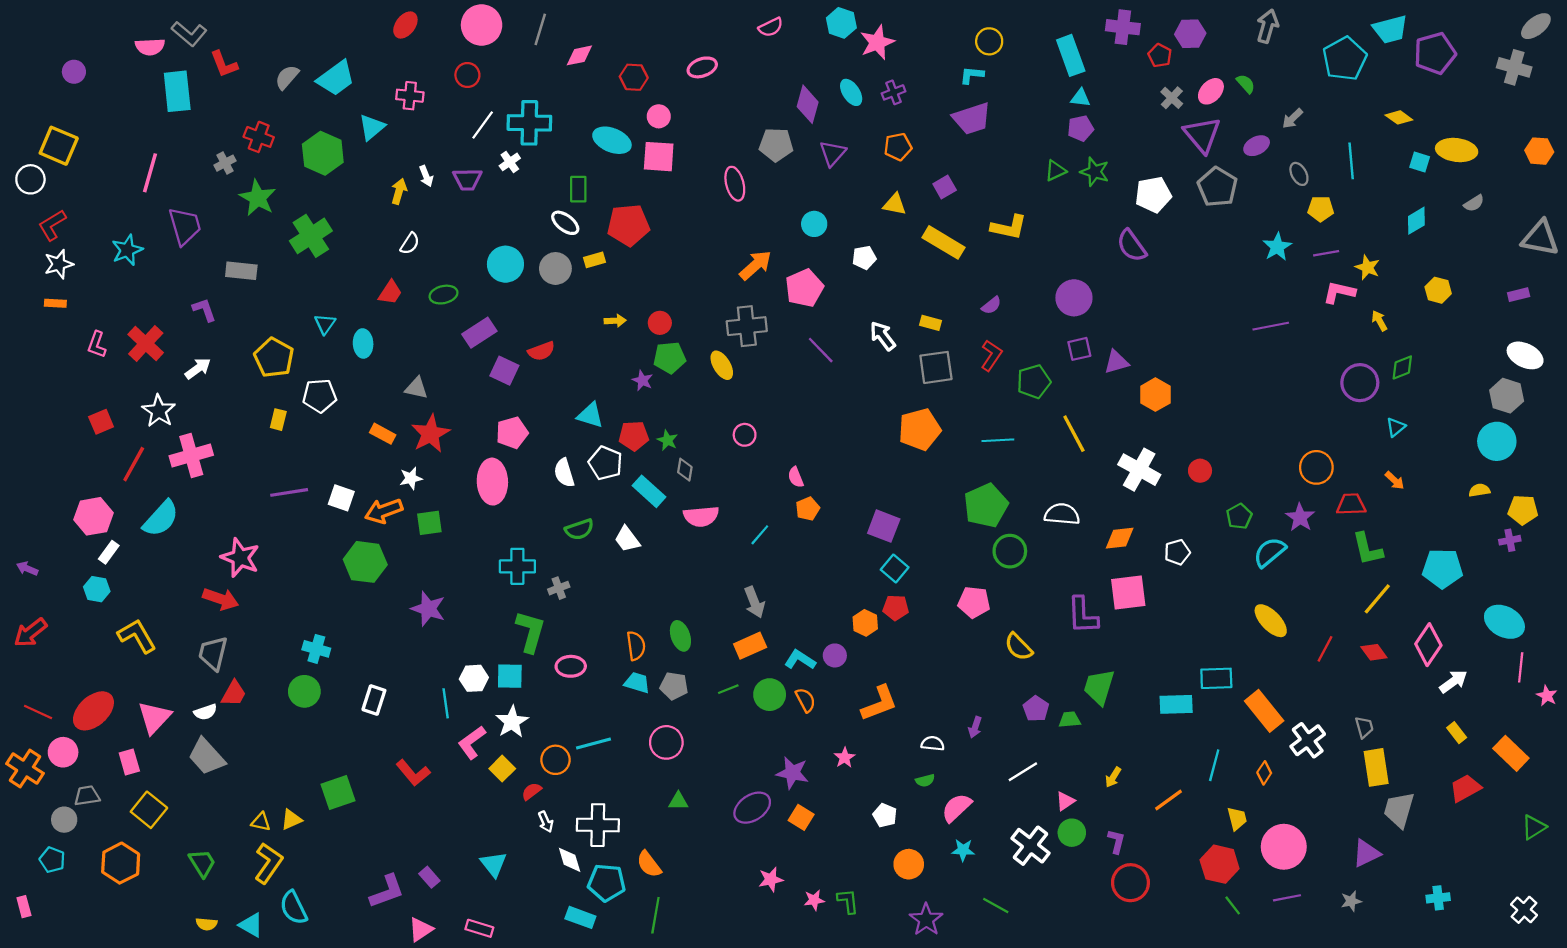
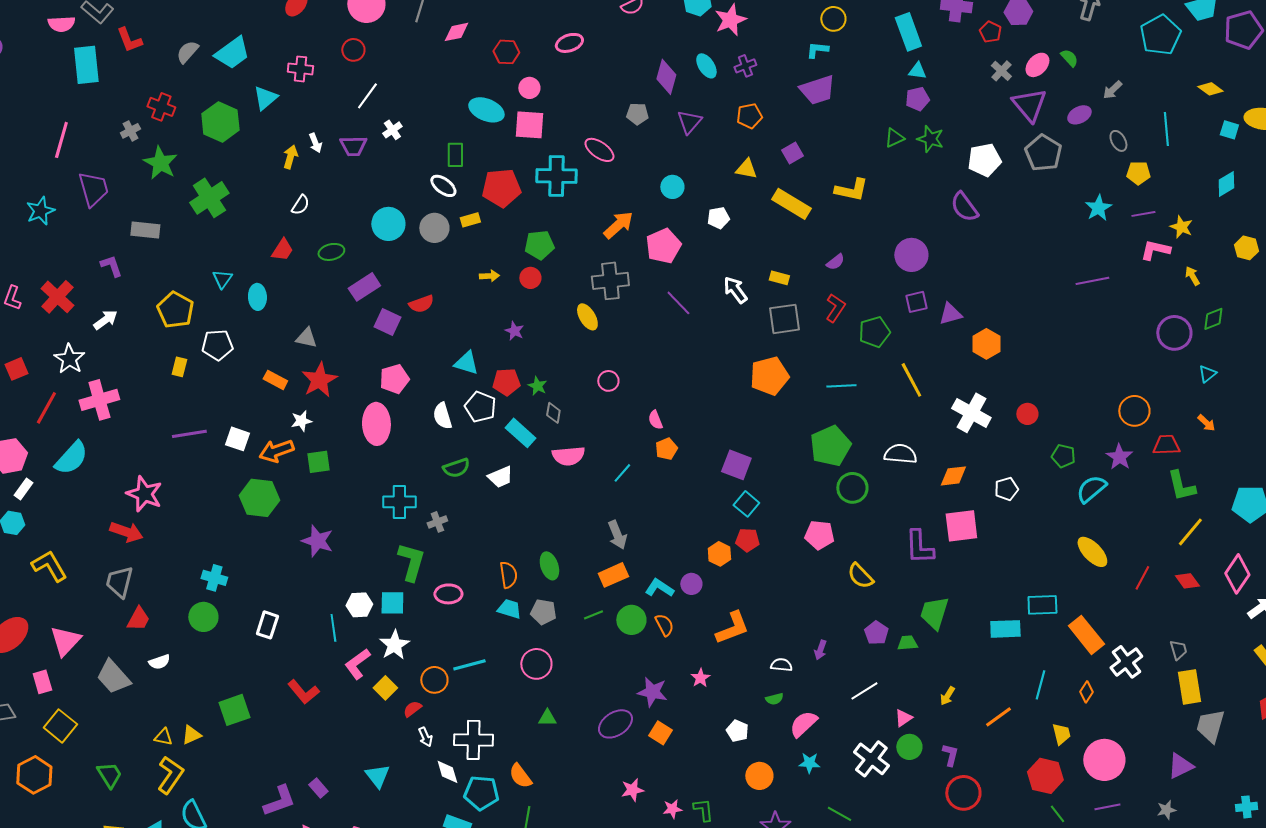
cyan cross: (529, 123) -> (556, 176), moved
gray pentagon: (776, 145) -> (637, 114), size x0.7
pink ellipse: (735, 184) -> (599, 150), turned -40
green pentagon: (670, 358) -> (539, 245), moved
green pentagon: (1239, 516) -> (1063, 456), turned -30
white trapezoid: (627, 539) -> (500, 477), turned -76
white semicircle: (205, 712) -> (159, 662), moved

